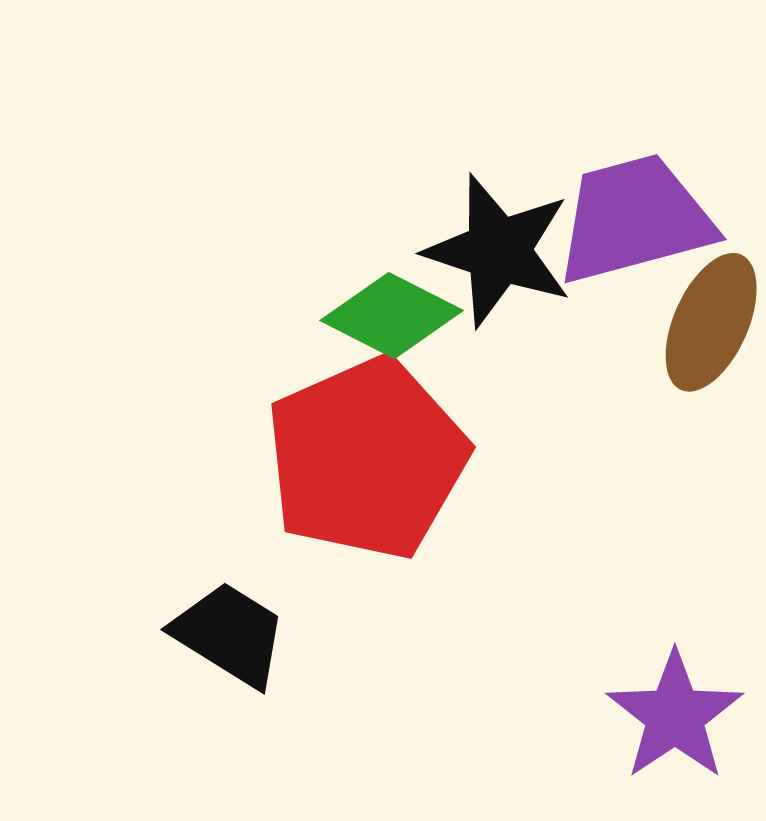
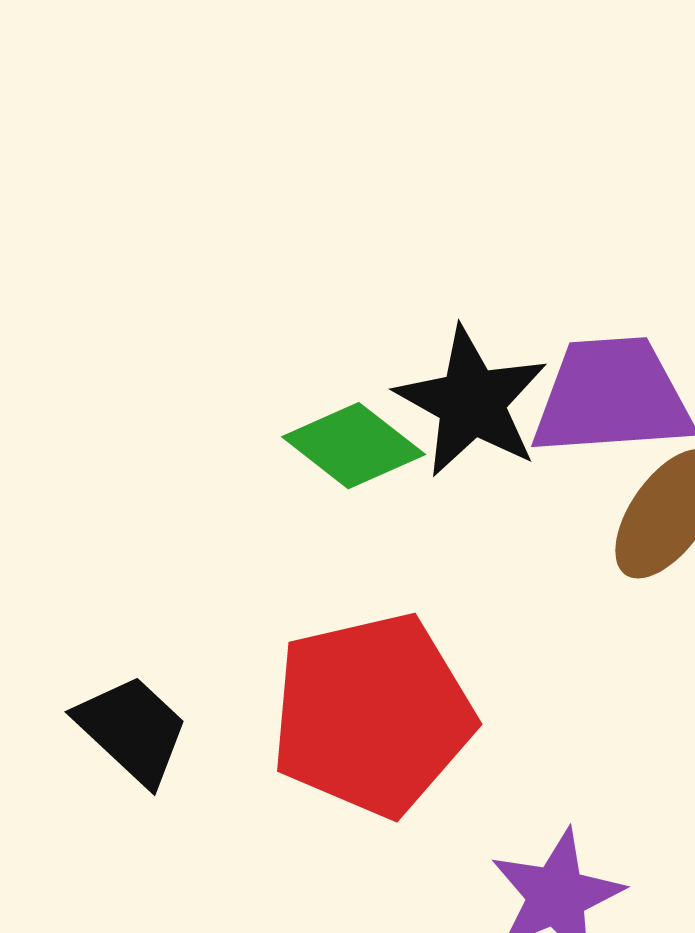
red pentagon: (367, 458) -> (372, 715), moved

